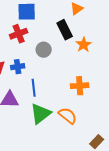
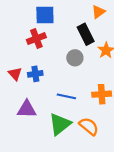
gray circle: (44, 50) -> (75, 58), moved
blue line: (34, 88) -> (66, 96), moved, turned -72

